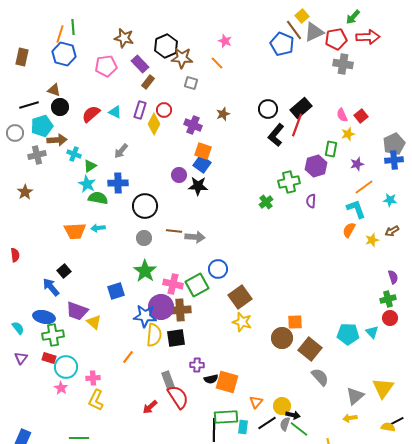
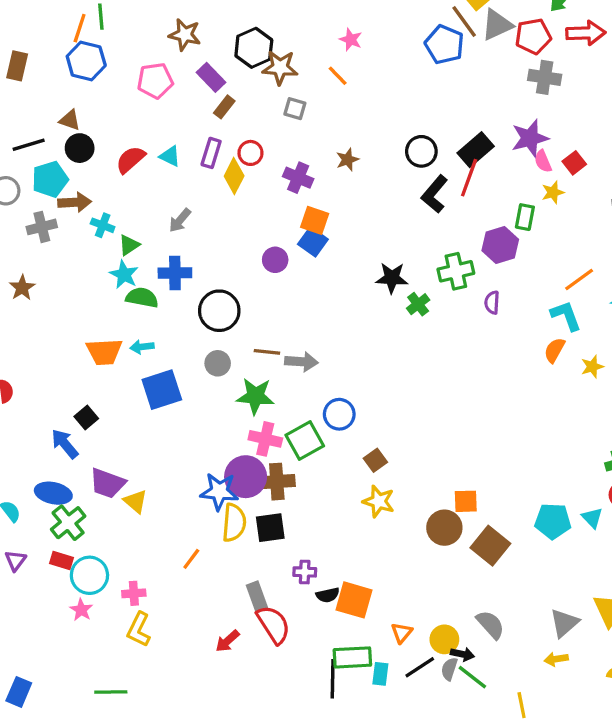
purple star: (357, 164) -> (530, 138), moved, size x1.6
black star: (198, 186) -> (392, 278), moved
green star: (145, 271) -> (255, 396), moved, turned -30
blue square: (116, 291) -> (162, 390), moved, size x1.4
brown square: (240, 297) -> (375, 460), size x0.6
green cross: (53, 335) -> (68, 523), turned -30
gray semicircle: (320, 377) -> (490, 625), moved

